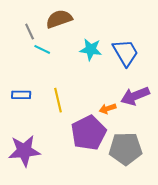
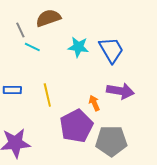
purple arrow: (135, 96) -> (120, 91), turned -148
orange arrow: (108, 109) -> (94, 103), turned 84

